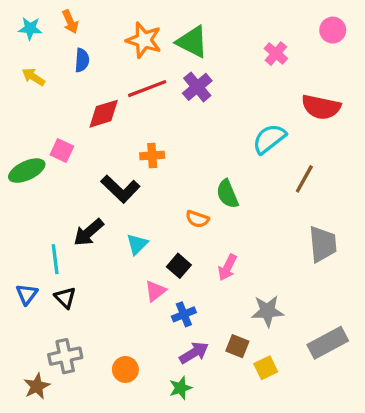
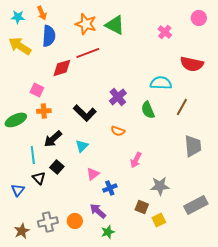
blue semicircle: (82, 60) -> (49, 36), size x1.5
yellow arrow: (33, 77) -> (20, 46), size x1.6
purple cross: (197, 87) -> (118, 97), moved
cyan semicircle: (269, 139) -> (161, 83), turned 40
orange cross: (152, 155) -> (44, 111), moved
green ellipse: (27, 171) -> (16, 120), moved
black L-shape: (120, 189) -> (85, 113), moved
green semicircle: (227, 194) -> (148, 110), moved
black square: (179, 266) -> (57, 167), moved
blue triangle: (27, 294) -> (18, 190), moved
purple arrow: (194, 353) -> (98, 211), moved, turned -108
gray cross: (65, 356) -> (48, 222), moved

